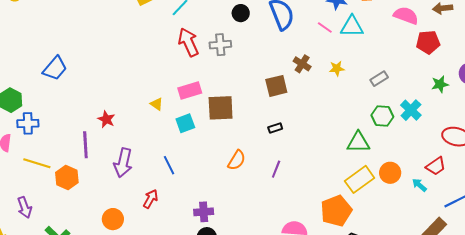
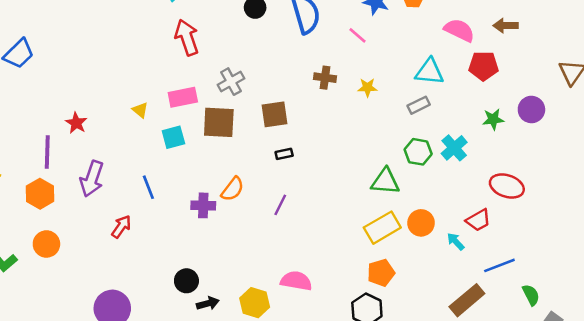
cyan triangle: (352, 26) -> (429, 72), moved
gray cross: (220, 45) -> (231, 82), moved, turned -30
brown cross: (302, 64) -> (325, 78), turned -30
brown square: (276, 86) -> (274, 114), moved
orange hexagon: (67, 178) -> (40, 194), moved
orange pentagon: (336, 211) -> (381, 273), moved, size x0.7
purple cross: (204, 212) -> (203, 205), moved
orange circle: (113, 219) -> (46, 244), moved

